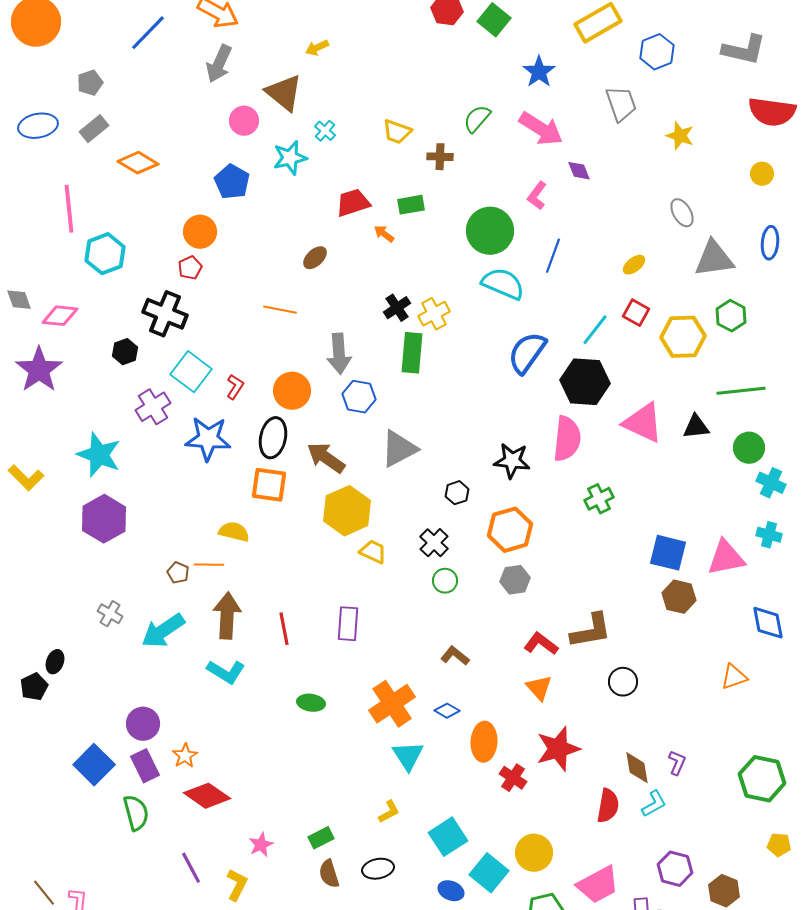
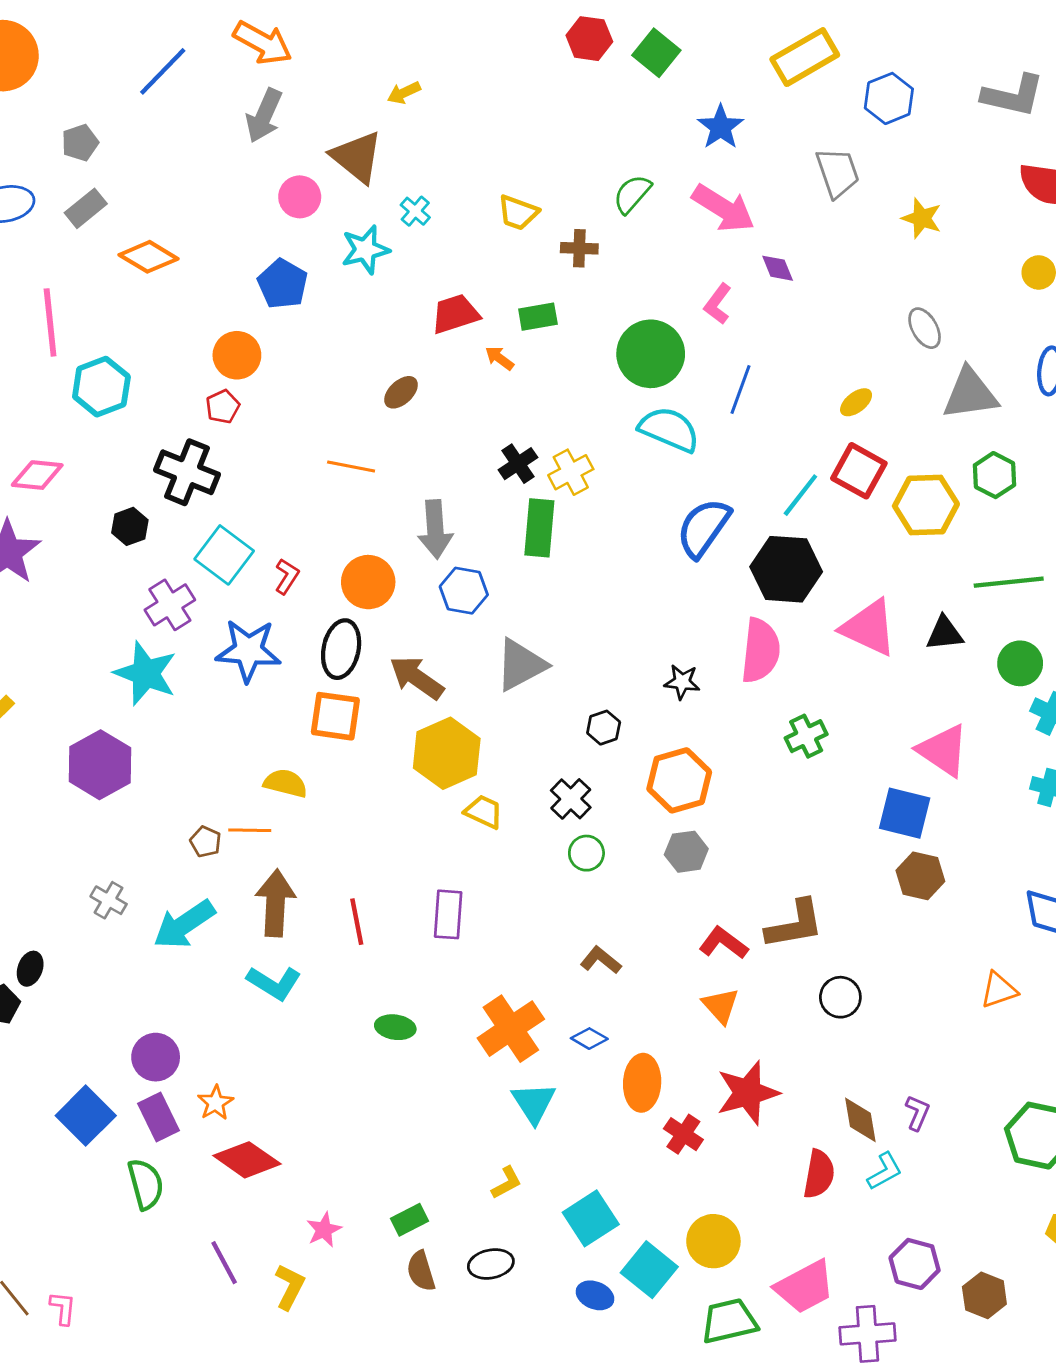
red square: (636, 313) -> (859, 471), size x1.4
cyan star: (99, 455) -> (146, 673), moved
black star: (512, 461) -> (682, 682), size x0.7
pink triangle: (726, 558) -> (943, 750), moved, turned 45

